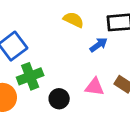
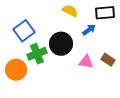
black circle: (59, 99) -> (61, 44), moved, size x1.5

